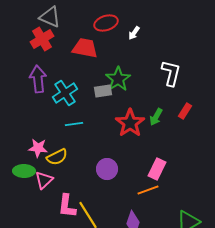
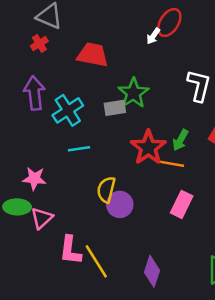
red ellipse: (106, 23) -> (169, 23), moved, turned -40
red cross: (42, 39) -> (39, 44), size x0.6
yellow semicircle: (57, 157) -> (106, 190), moved, turned 130
orange line: (148, 190) -> (171, 164), moved, turned 30

